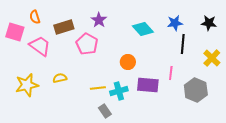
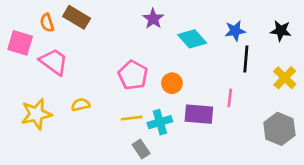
purple star: (99, 20) -> (153, 19), moved
brown rectangle: (64, 27) -> (77, 17), moved, turned 48
pink pentagon: (87, 44) -> (133, 75), moved
gray hexagon: (196, 90) -> (279, 129), moved

